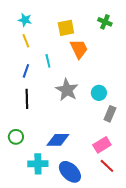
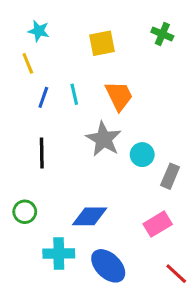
yellow line: (26, 41) -> (28, 63), moved
orange trapezoid: (79, 49) -> (119, 96), moved
blue line: (26, 71) -> (43, 97), moved
cyan circle: (99, 93) -> (142, 155), moved
red line: (107, 166) -> (176, 274), moved

